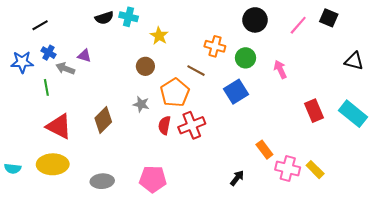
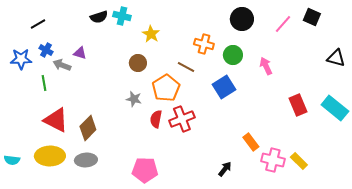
brown diamond: (103, 120) -> (88, 128), moved
gray ellipse: (102, 181) -> (86, 160), moved

